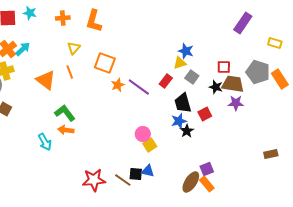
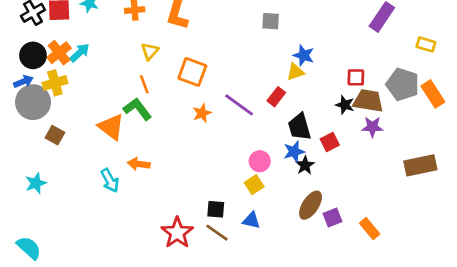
gray square: (192, 77) -> (271, 21), moved, turned -32
orange triangle: (46, 80) -> (111, 127), moved
orange star: (118, 85) -> (202, 113), moved
green L-shape: (65, 113) -> (137, 109), moved
pink circle: (143, 134) -> (260, 161), moved
brown rectangle: (271, 154) -> (420, 165), moved, size x1.6
black square: (136, 174) -> (216, 209), moved
red star: (94, 180) -> (177, 233), turned -30
brown ellipse: (191, 182) -> (311, 205), moved
orange rectangle: (207, 184) -> (370, 229), moved

